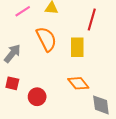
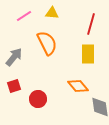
yellow rectangle: (77, 47) -> (88, 54), moved
red square: (12, 83) -> (14, 86), turned -32

